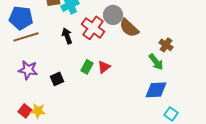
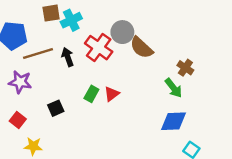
brown line: (26, 37) -> (38, 53), moved
purple star: (28, 70) -> (20, 82), moved
red square: (25, 111) -> (18, 120), moved

